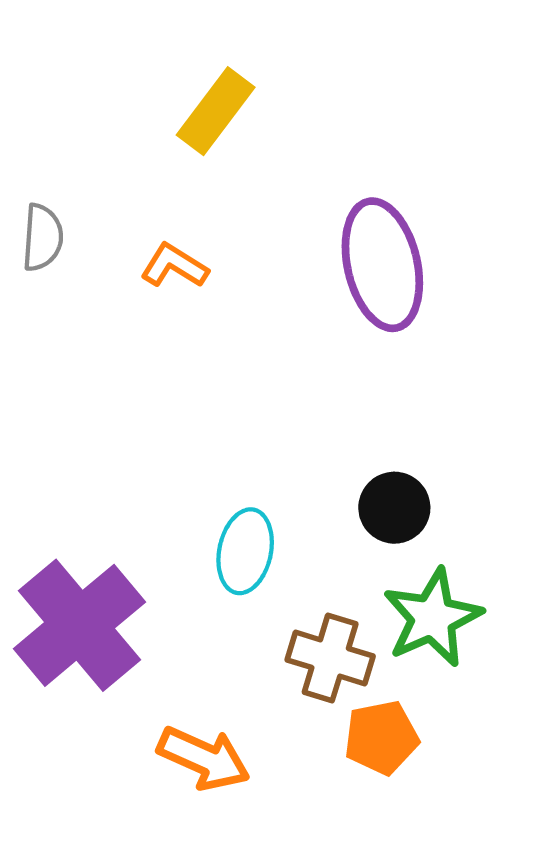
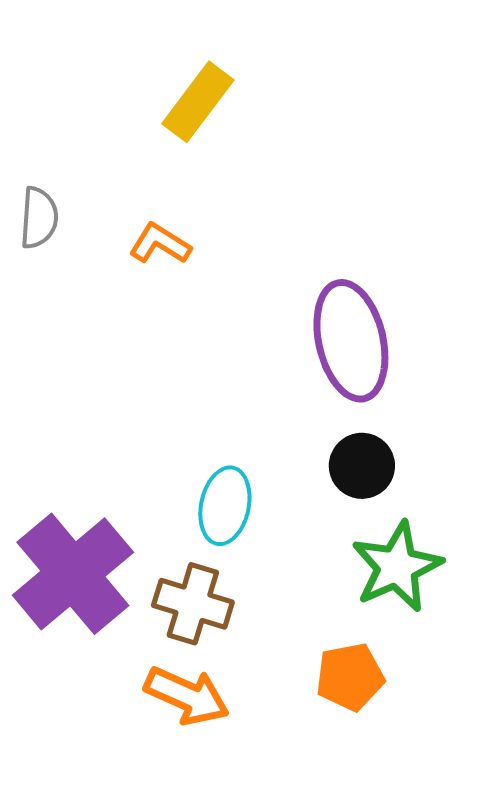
purple ellipse: (382, 265) -> (351, 341), moved
brown cross: (330, 658) -> (193, 604), moved

